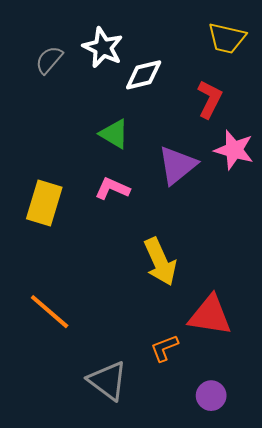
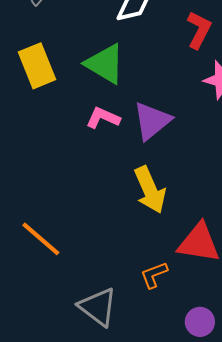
green triangle: (114, 134) -> (105, 64), size x1.4
purple triangle: (177, 165) -> (152, 121), moved
yellow rectangle: (44, 203) -> (37, 66), moved, turned -39

